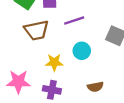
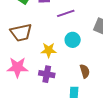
brown trapezoid: (36, 30) -> (21, 33), moved
brown semicircle: (95, 87) -> (85, 71), turned -96

